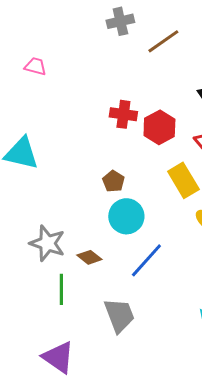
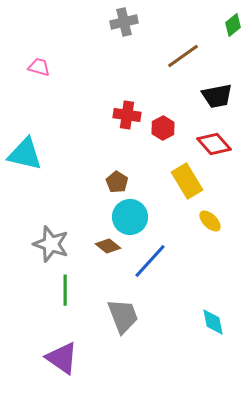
brown line: (163, 41) -> (183, 56), moved
red hexagon: (159, 127) -> (163, 128), size x0.7
brown diamond: (89, 257) -> (108, 246), moved

